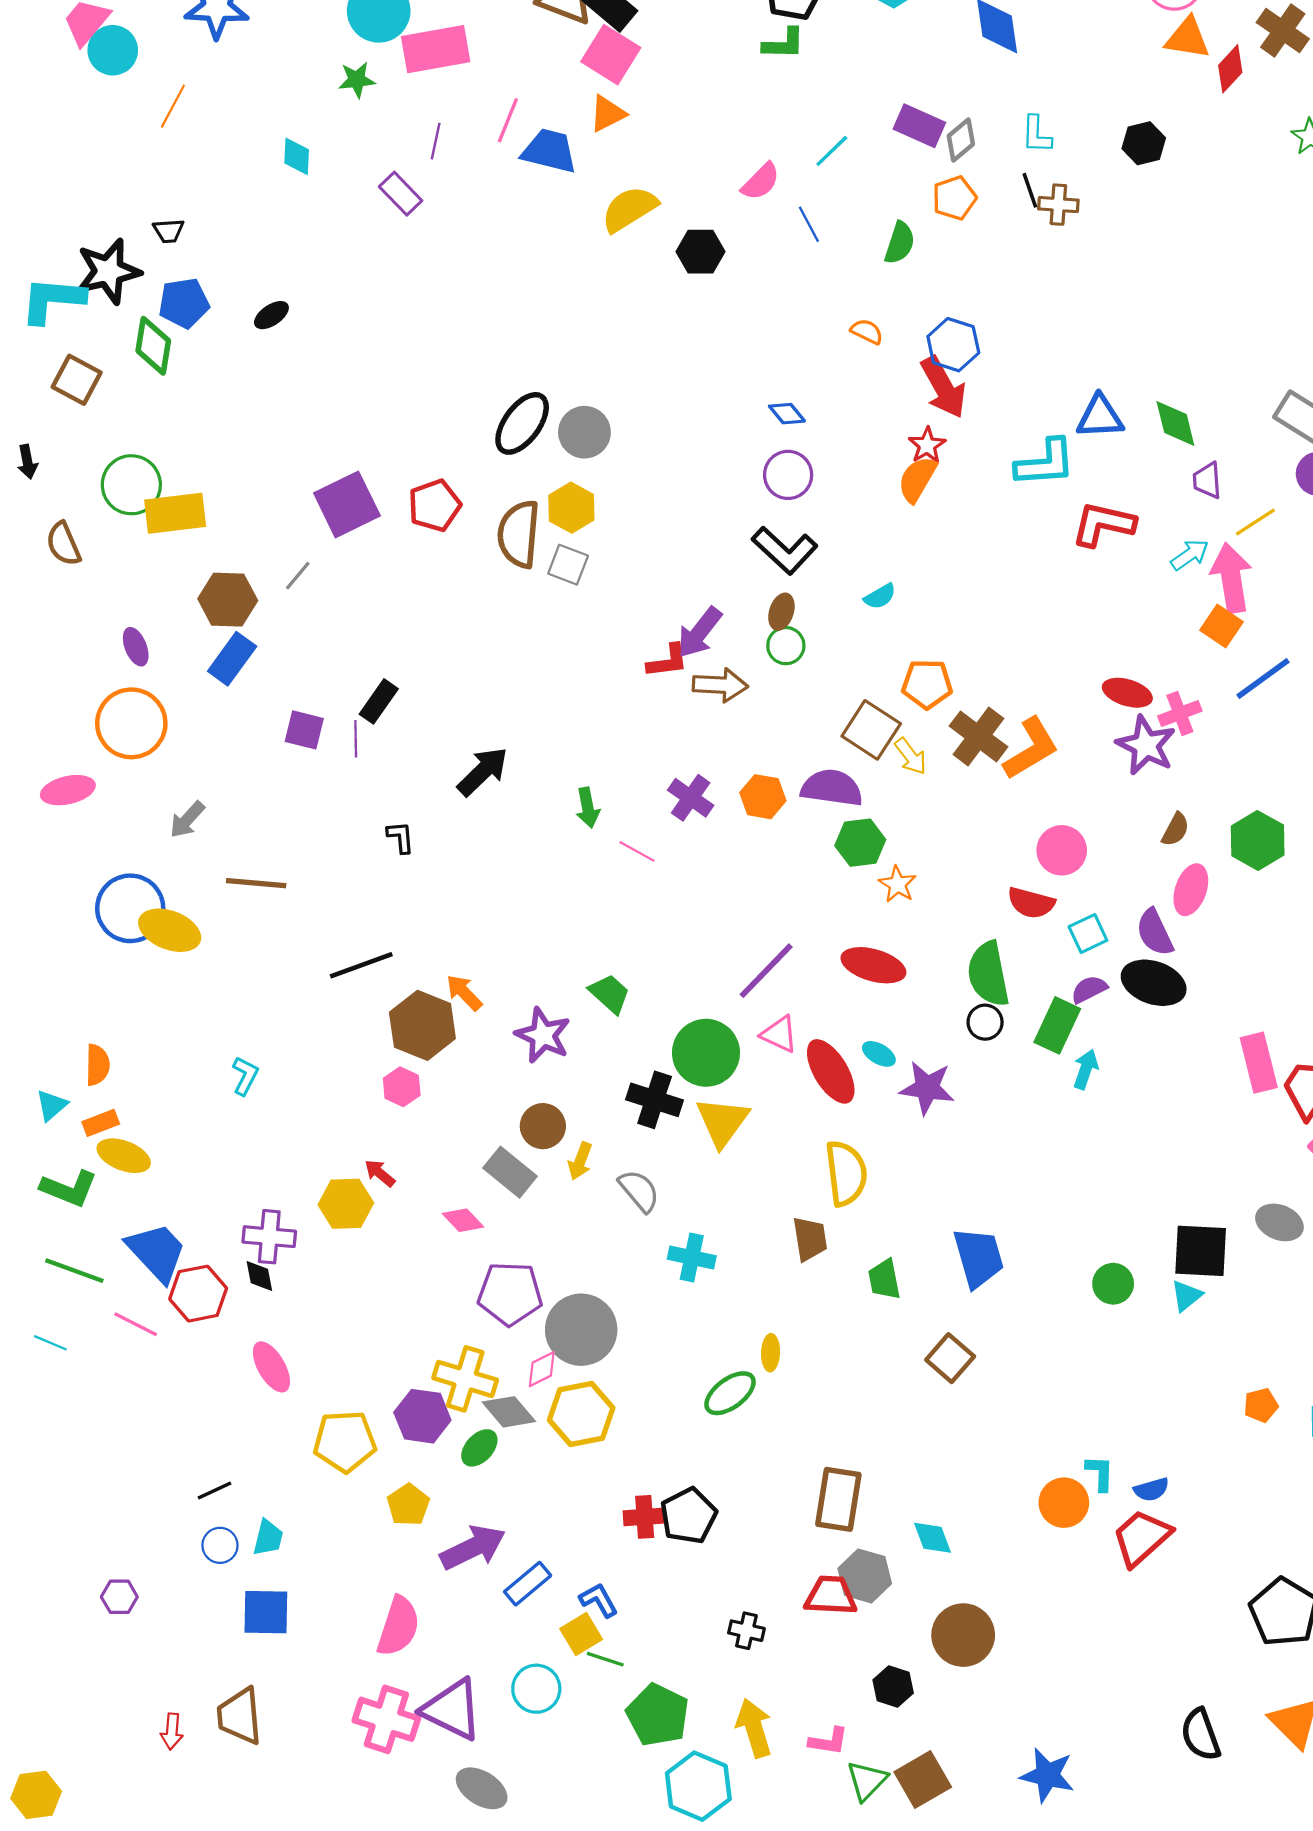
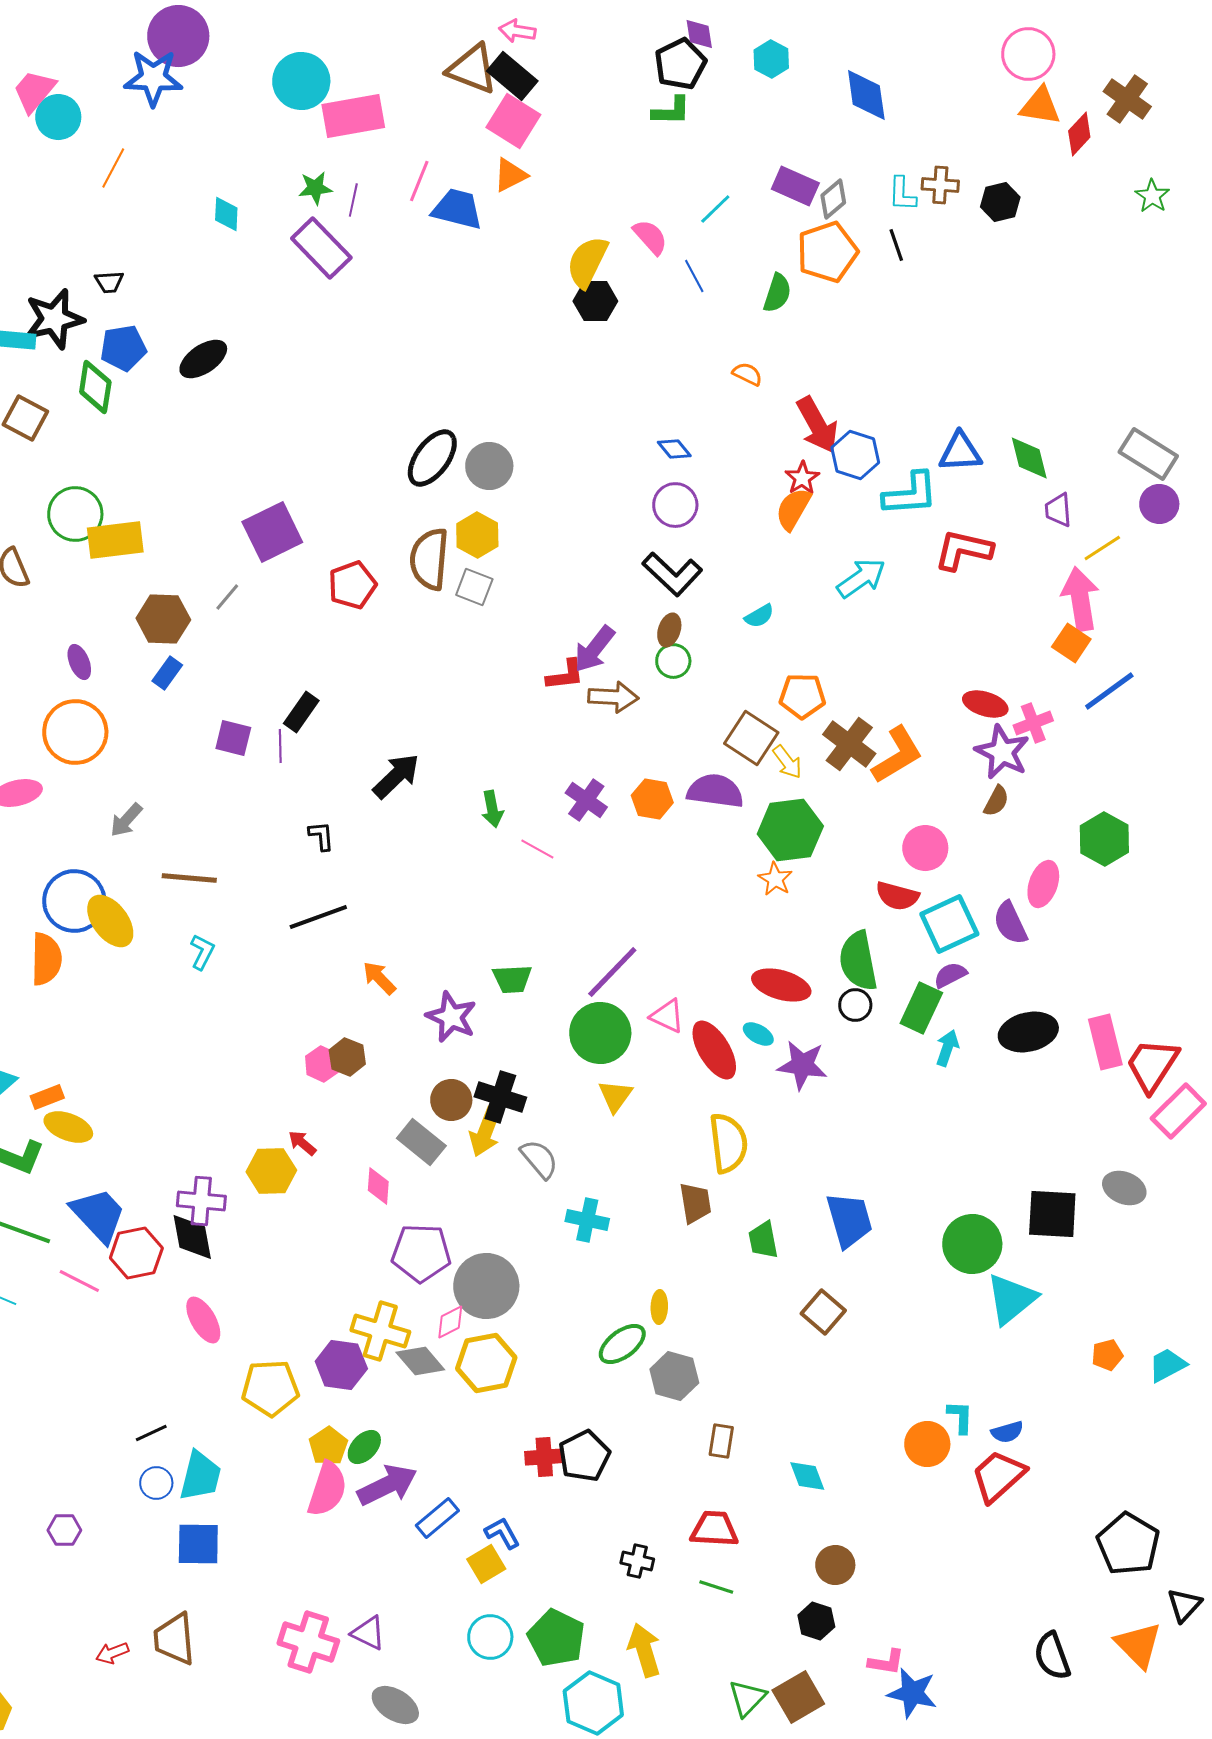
green star: (357, 80) -> (315, 188), moved
pink semicircle: (761, 182) -> (650, 237), turned -87
purple rectangle: (401, 194) -> (321, 248), size x1.5
orange pentagon: (954, 198) -> (827, 252), size x1.5
brown cross: (1058, 205) -> (940, 185), moved
yellow semicircle: (629, 209) -> (587, 262), moved, turned -32
black ellipse: (271, 315) -> (203, 359), size x1.5
blue hexagon: (953, 345) -> (855, 455), moved
red pentagon: (435, 506) -> (352, 585), moved
cyan arrow: (1190, 555) -> (861, 578), moved, size x1.4
blue rectangle: (232, 659) -> (167, 673), size x0.7
brown semicircle: (1175, 830) -> (996, 801), moved
green hexagon: (860, 843) -> (790, 830), moved, size x1.4
yellow ellipse: (170, 930) -> (110, 921), turned 32
cyan square: (1088, 933) -> (949, 924), size x1.6
black line: (361, 965) -> (318, 917), moved
red ellipse: (873, 965) -> (781, 985), moved
purple line: (766, 971) -> (612, 972), moved
black ellipse: (1154, 983) -> (1028, 1032), moved, turned -32
green trapezoid: (610, 994) -> (512, 979), turned 135
brown hexagon: (422, 1025) -> (347, 1057), moved, size x0.6
orange semicircle: (97, 1065) -> (46, 959), moved, size x1.4
cyan L-shape: (245, 1076) -> (202, 952), moved
black cross: (655, 1100) -> (500, 1097), moved
yellow triangle: (722, 1122) -> (615, 1096), size x0.7
yellow arrow: (580, 1161) -> (485, 1132), size x1.4
pink diamond: (463, 1220) -> (378, 1186), turned 48
black diamond: (259, 1276) -> (192, 1237), size x1.6
green circle: (1113, 1284) -> (972, 1244), size x1.6
cyan triangle: (1186, 1296) -> (1011, 1299), moved, size x1.8
green ellipse: (479, 1448) -> (364, 1447), moved
brown rectangle: (838, 1499) -> (721, 1441), size x0.6
cyan trapezoid: (268, 1538) -> (200, 1476), size x1.5
gray hexagon: (865, 1576) -> (674, 1376), moved
pink semicircle: (398, 1626) -> (327, 1489), moved
brown circle: (963, 1635) -> (835, 1565), size x0.7
green line: (605, 1659) -> (716, 1587), moved
black hexagon: (893, 1687) -> (816, 1621), moved
cyan circle: (536, 1689) -> (490, 1637), moved
purple triangle: (452, 1709) -> (368, 1633), size x0.6
red arrow: (172, 1731) -> (112, 1653), turned 64
pink L-shape: (829, 1741) -> (886, 1662), moved

